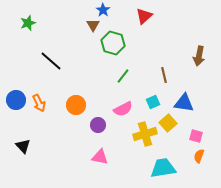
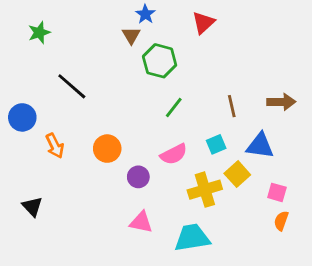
brown arrow: (199, 56) -> (281, 102), moved, turned -102
blue circle: (16, 100) -> (22, 117), moved
cyan trapezoid: (163, 168) -> (192, 238), moved

